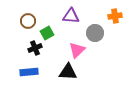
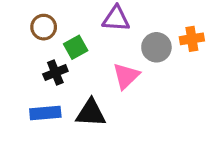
orange cross: (115, 16) -> (192, 39), moved
black triangle: (68, 72) -> (91, 113), moved

